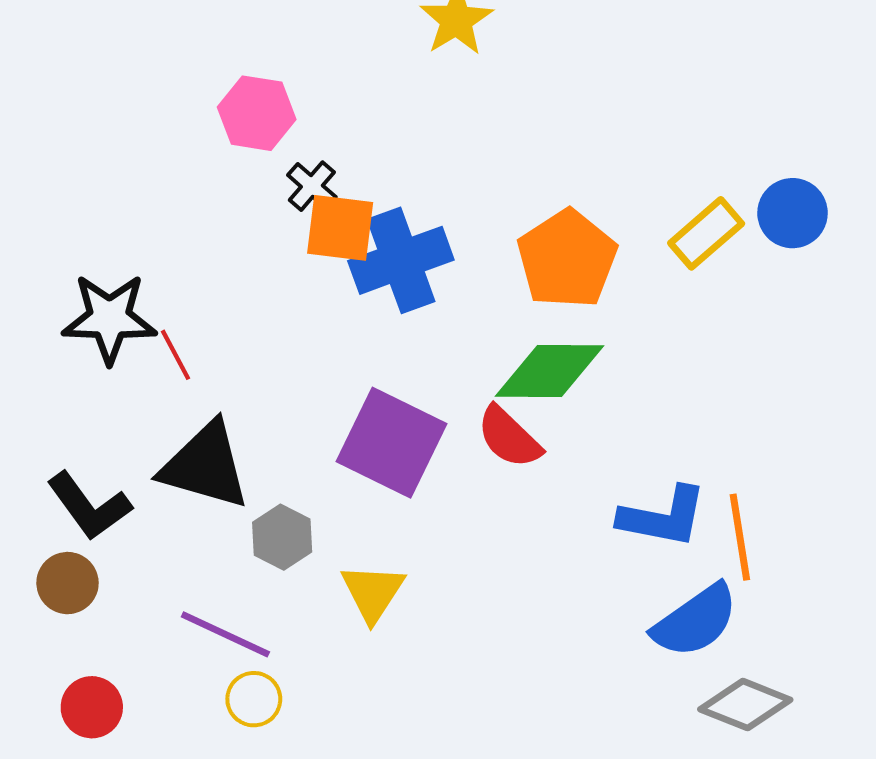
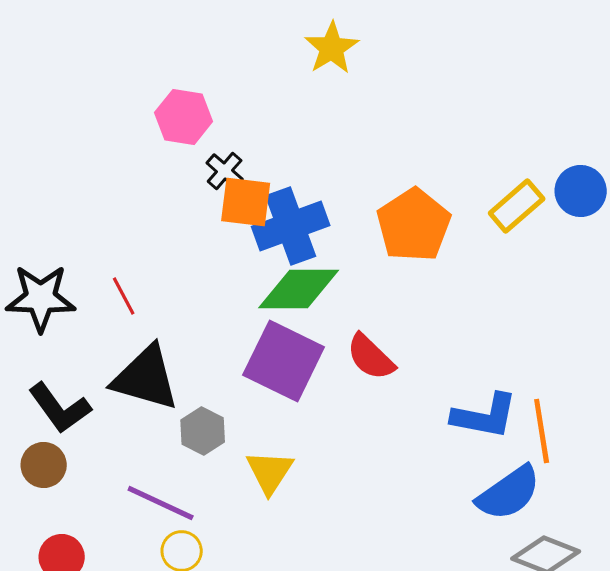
black star: (109, 318) -> (41, 298), moved
green diamond: (549, 371) -> (299, 289), moved

